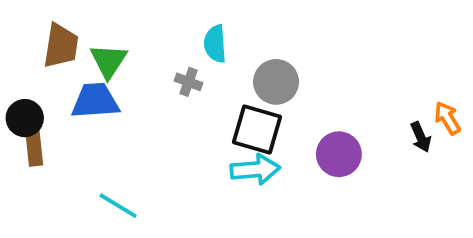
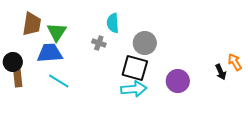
cyan line: (118, 206) -> (59, 81), moved

